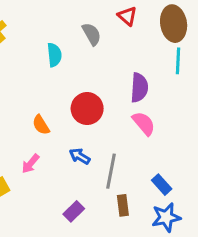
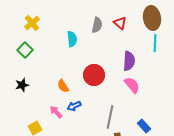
red triangle: (127, 16) -> (120, 23), moved
gray semicircle: (92, 34) -> (97, 25), turned 42
blue arrow: (80, 156) -> (74, 106), moved, turned -56
pink arrow: (30, 164) -> (56, 112), turned 96

